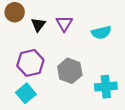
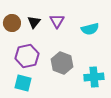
brown circle: (15, 12) -> (12, 23), moved
cyan square: (26, 93) -> (23, 83), turned -36

